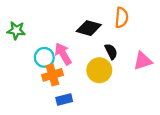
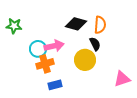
orange semicircle: (122, 18) -> (100, 25), moved
pink arrow: (63, 54) -> (54, 46), turned 108
pink triangle: (143, 61) -> (122, 79), moved

